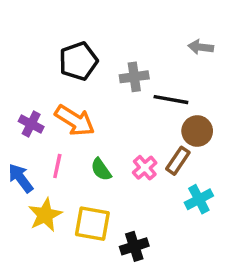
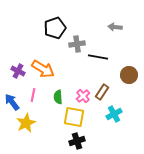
black pentagon: (78, 61) -> (55, 28), moved
brown circle: (197, 131) -> (129, 75), moved
green semicircle: (101, 169) -> (58, 97), turned 32
yellow square: (92, 224) -> (74, 117), moved

